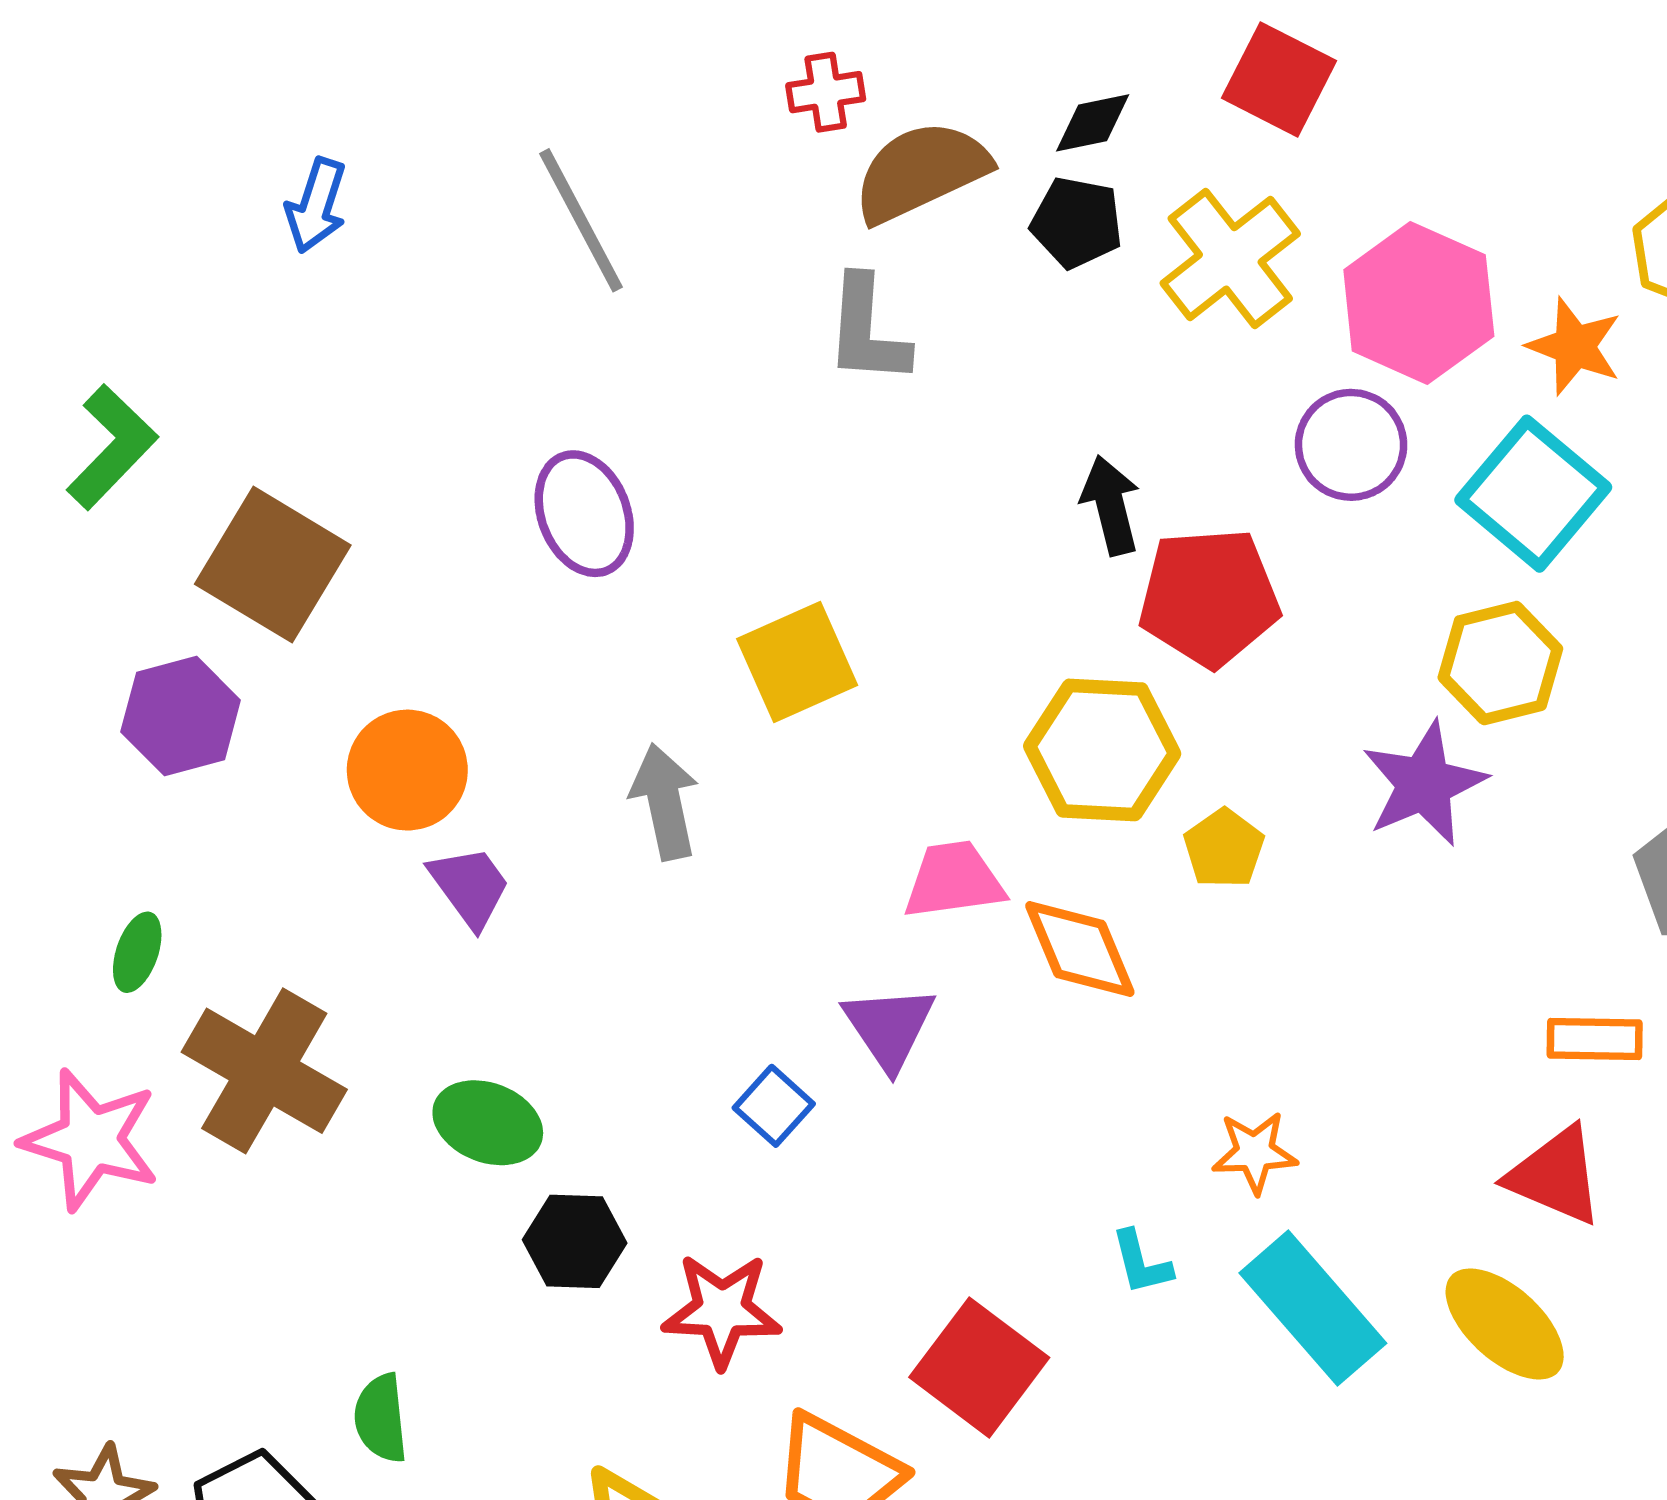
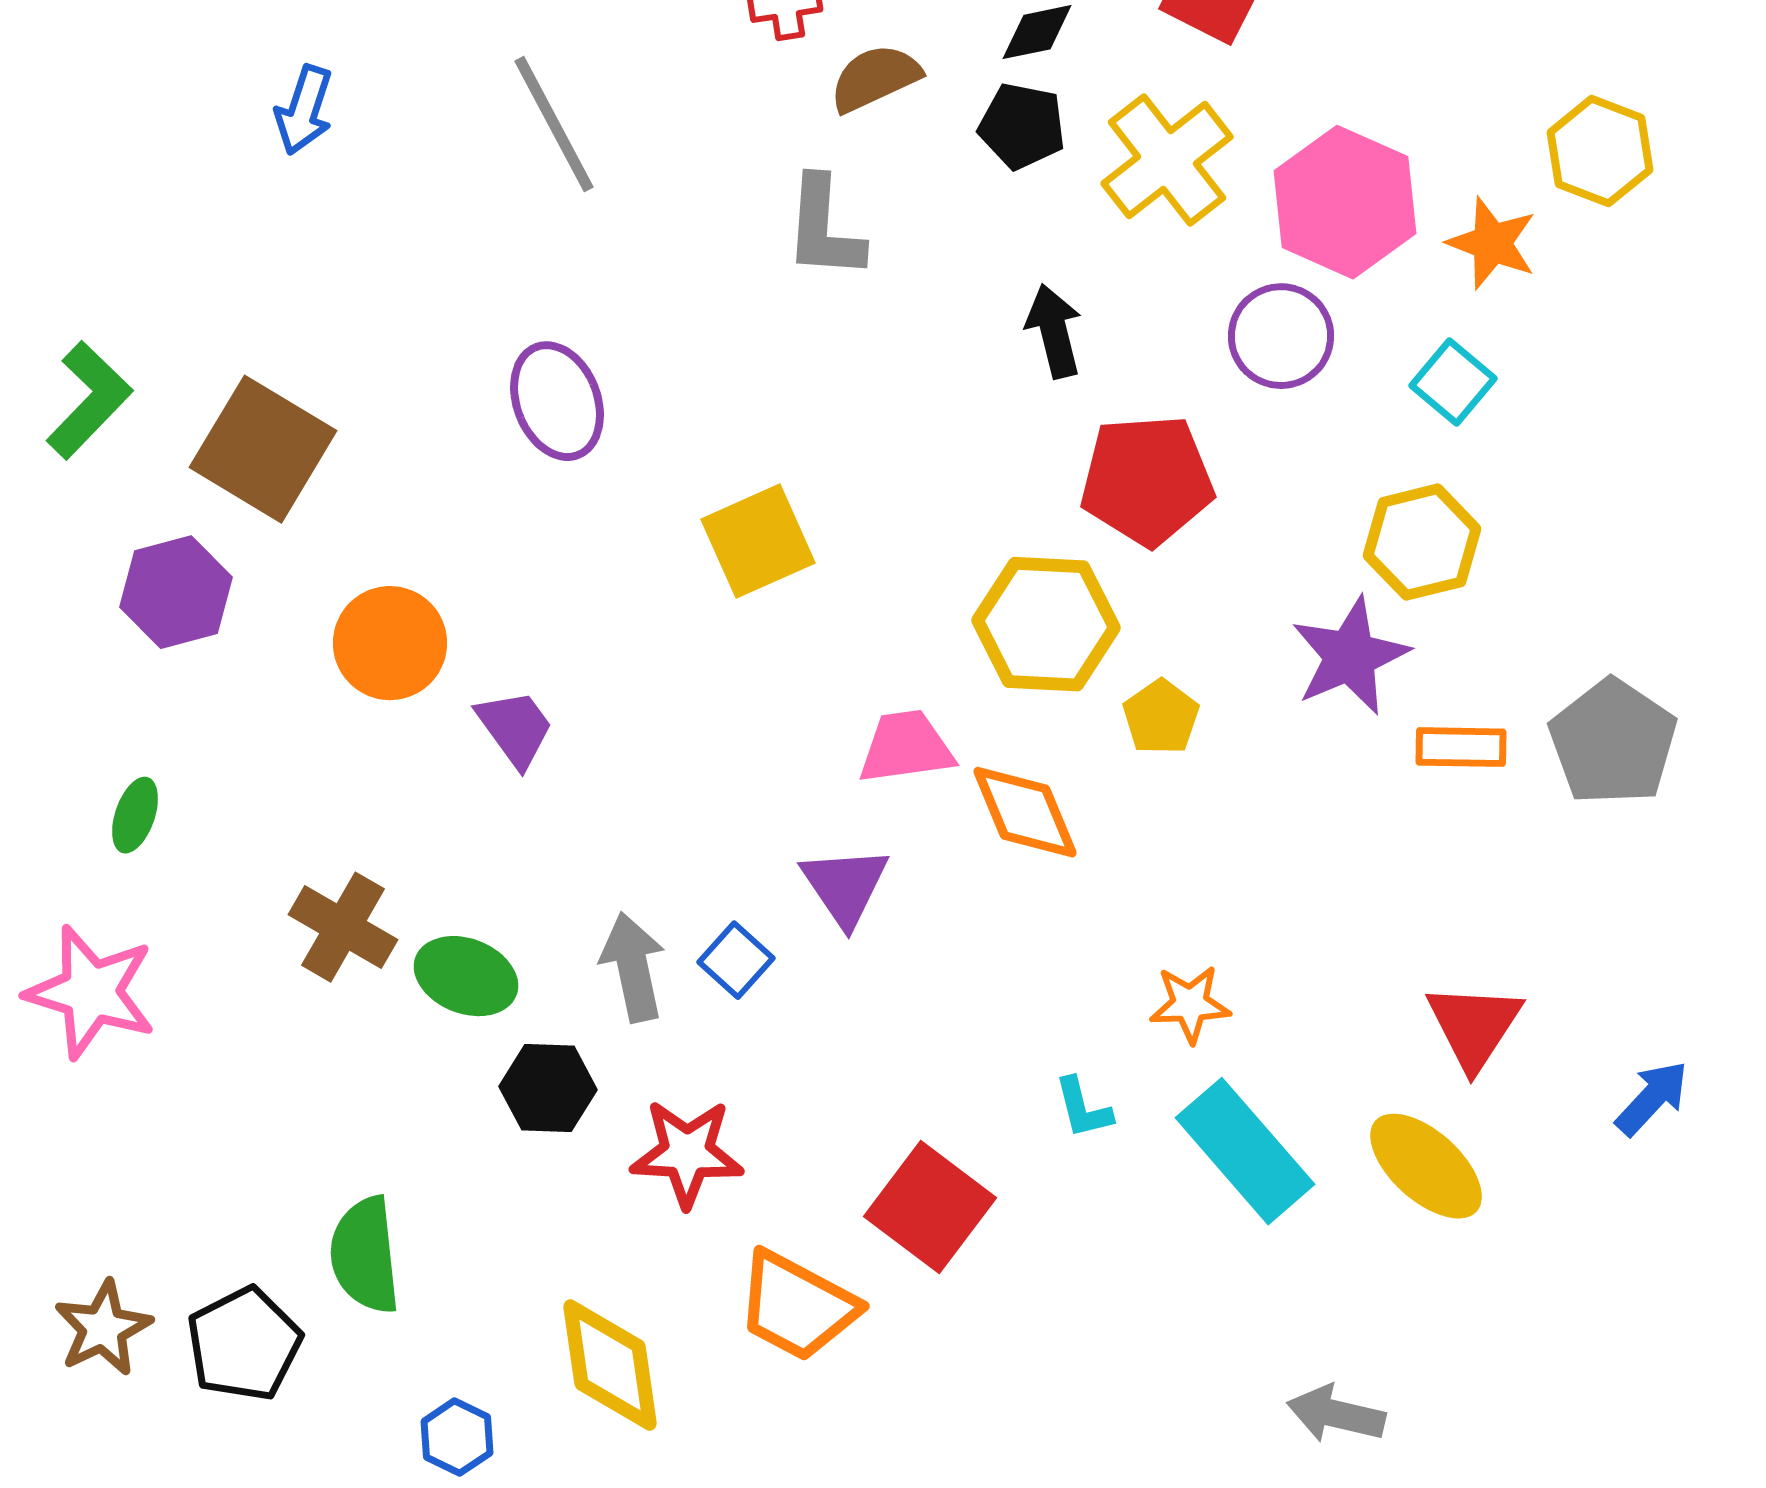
brown semicircle: (921, 172) -> (875, 78), size x0.7
green L-shape: (112, 447) -> (89, 400), moved
cyan square: (1533, 494) -> (1453, 382), size x0.6
black arrow: (1111, 505) -> (1054, 331), moved
gray arrow: (665, 802) -> (633, 967), moved
purple trapezoid: (470, 887) -> (515, 728), moved
orange rectangle: (1595, 1039) -> (1461, 747), moved
brown cross: (264, 1071) -> (343, 927), moved, size x0.7
red triangle: (1555, 1176) -> (1474, 1026), turned 40
green semicircle: (381, 1418) -> (365, 1255), size x1.4

